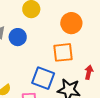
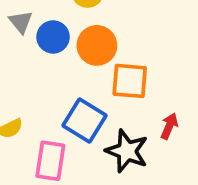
orange circle: (71, 23) -> (97, 45), moved

